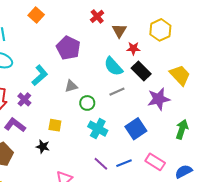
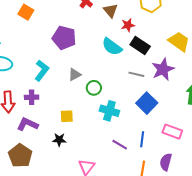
gray line: (117, 92) -> (136, 74), moved, turned 49
purple cross: (24, 99) -> (32, 97), turned -32
blue line: (124, 163) -> (142, 139), turned -49

